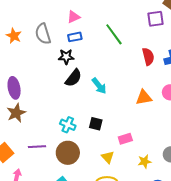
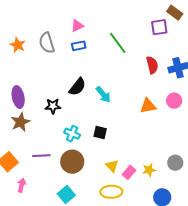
black star: (66, 57) -> (53, 106), moved
pink rectangle: (125, 139) -> (129, 172), moved, turned -32

